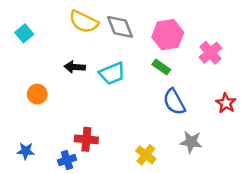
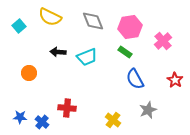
yellow semicircle: (84, 22) -> (50, 17), moved
gray star: (191, 142) -> (148, 110), turned -30
blue cross: (67, 160) -> (42, 122), moved, turned -32

